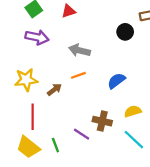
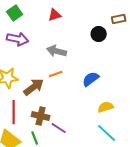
red triangle: (69, 11) -> (55, 15), moved
brown arrow: (54, 90) -> (34, 87), size x1.5
brown cross: (102, 121) -> (41, 116), moved

